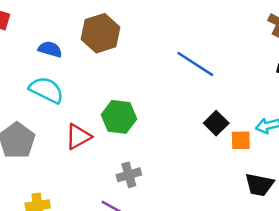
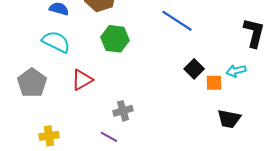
green hexagon: (119, 117) -> (115, 39), moved

